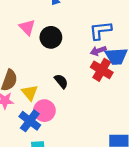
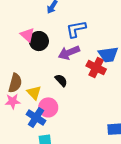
blue L-shape: (100, 30) -> (76, 29), moved
black circle: (51, 37) -> (39, 41), moved
purple arrow: (98, 51) -> (69, 53), moved, size x1.5

